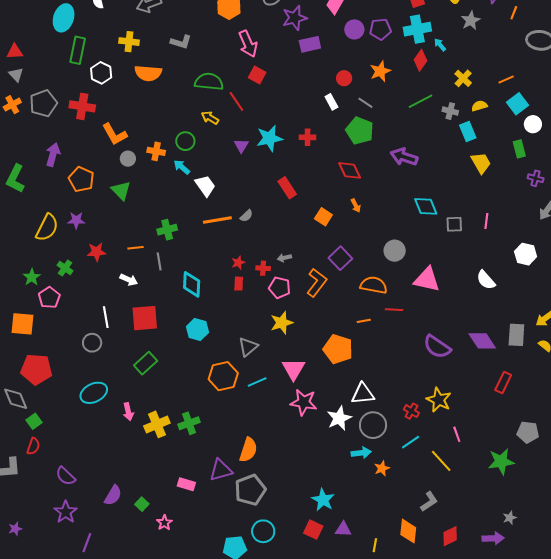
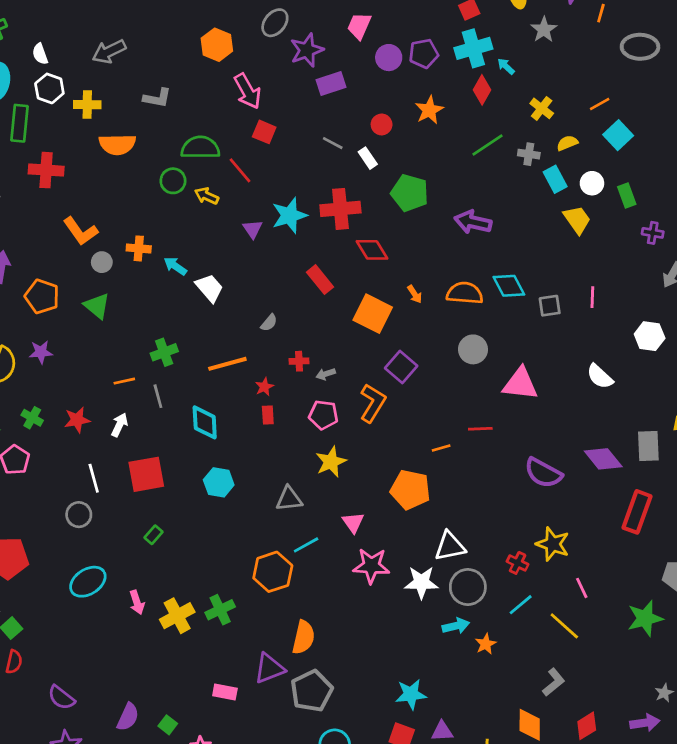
white hexagon: (101, 73) -> (49, 88), moved
gray line: (365, 103) -> (333, 143), moved
red cross: (82, 106) -> (46, 170), moved
white circle: (533, 124) -> (592, 183), moved
red cross: (308, 137) -> (340, 209), size x1.8
green circle: (185, 141) -> (173, 181), moved
red diamond: (350, 170) -> (372, 250), moved
orange square: (323, 217) -> (373, 314), size x1.6
orange line: (217, 220) -> (227, 364), moved
red star: (96, 252) -> (77, 420), moved
red cross: (263, 268) -> (299, 361), moved
white arrow: (129, 280) -> (119, 425), turned -84
orange semicircle: (374, 285) -> (465, 293), moved
gray triangle: (248, 347) -> (289, 499), turned 40
green rectangle: (146, 363) -> (153, 535), size x0.6
pink triangle: (293, 369) -> (353, 522), size x0.7
orange hexagon: (223, 376) -> (273, 572), moved
red rectangle: (503, 383) -> (637, 512), size x1.4
white star: (339, 418) -> (421, 582), turned 30
cyan star: (323, 500) -> (411, 694), turned -30

